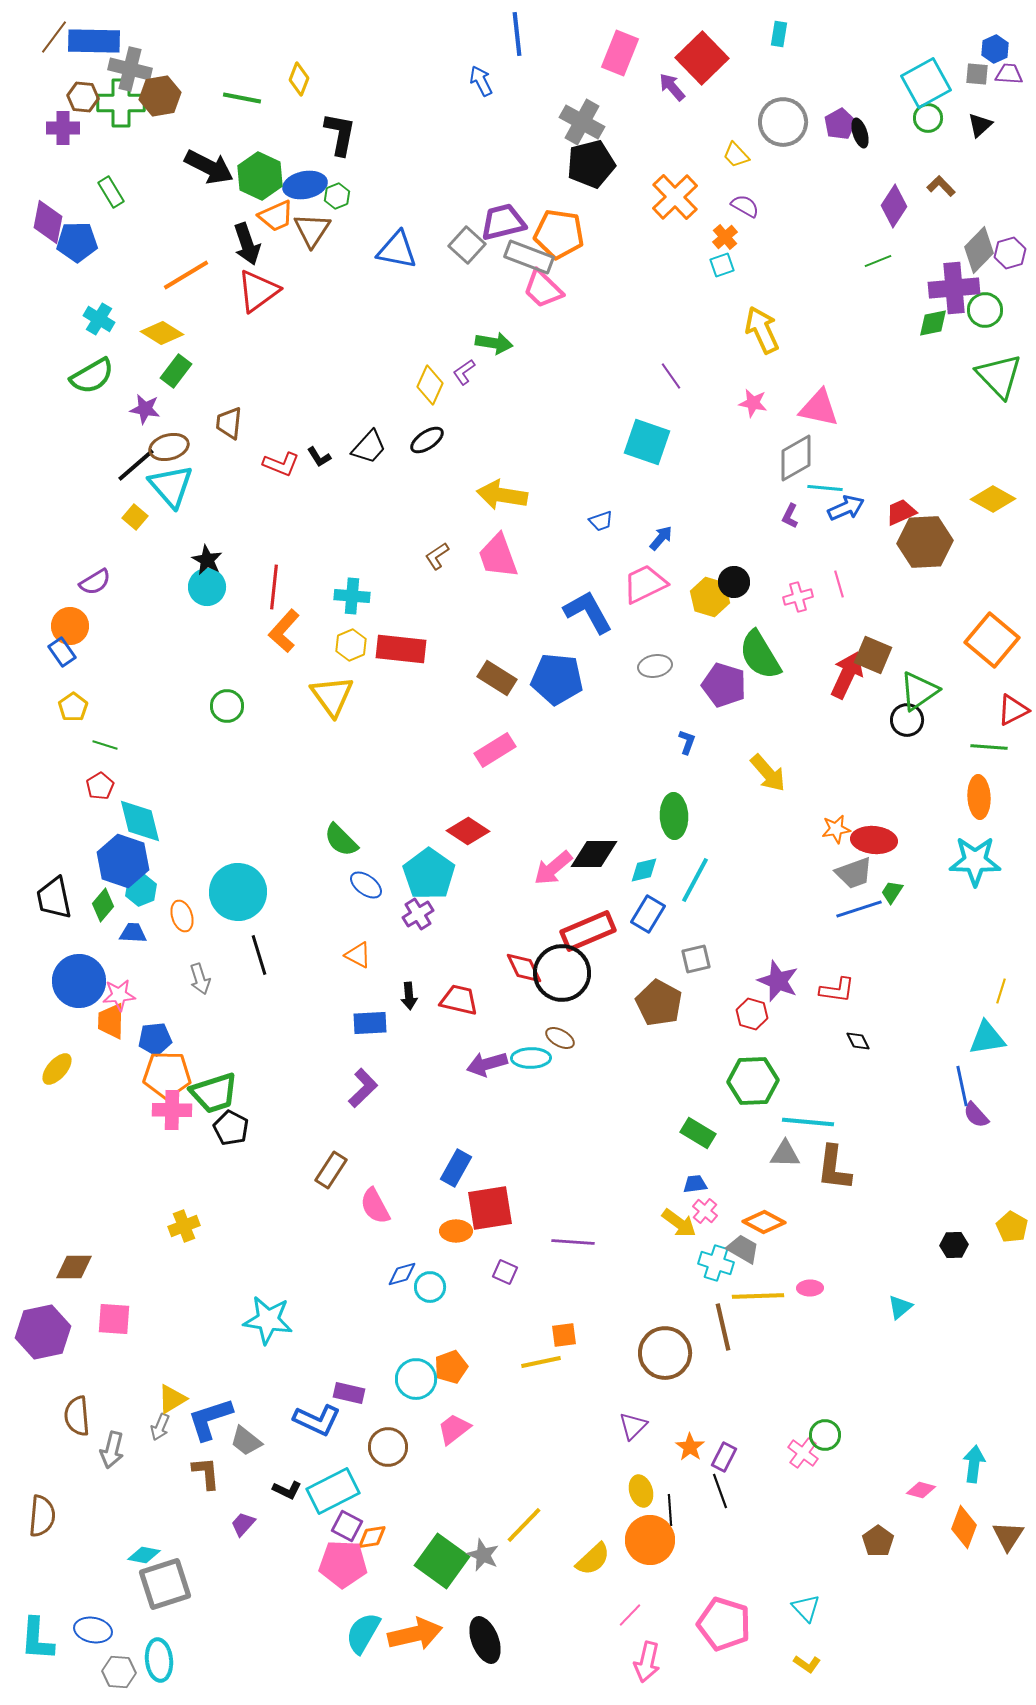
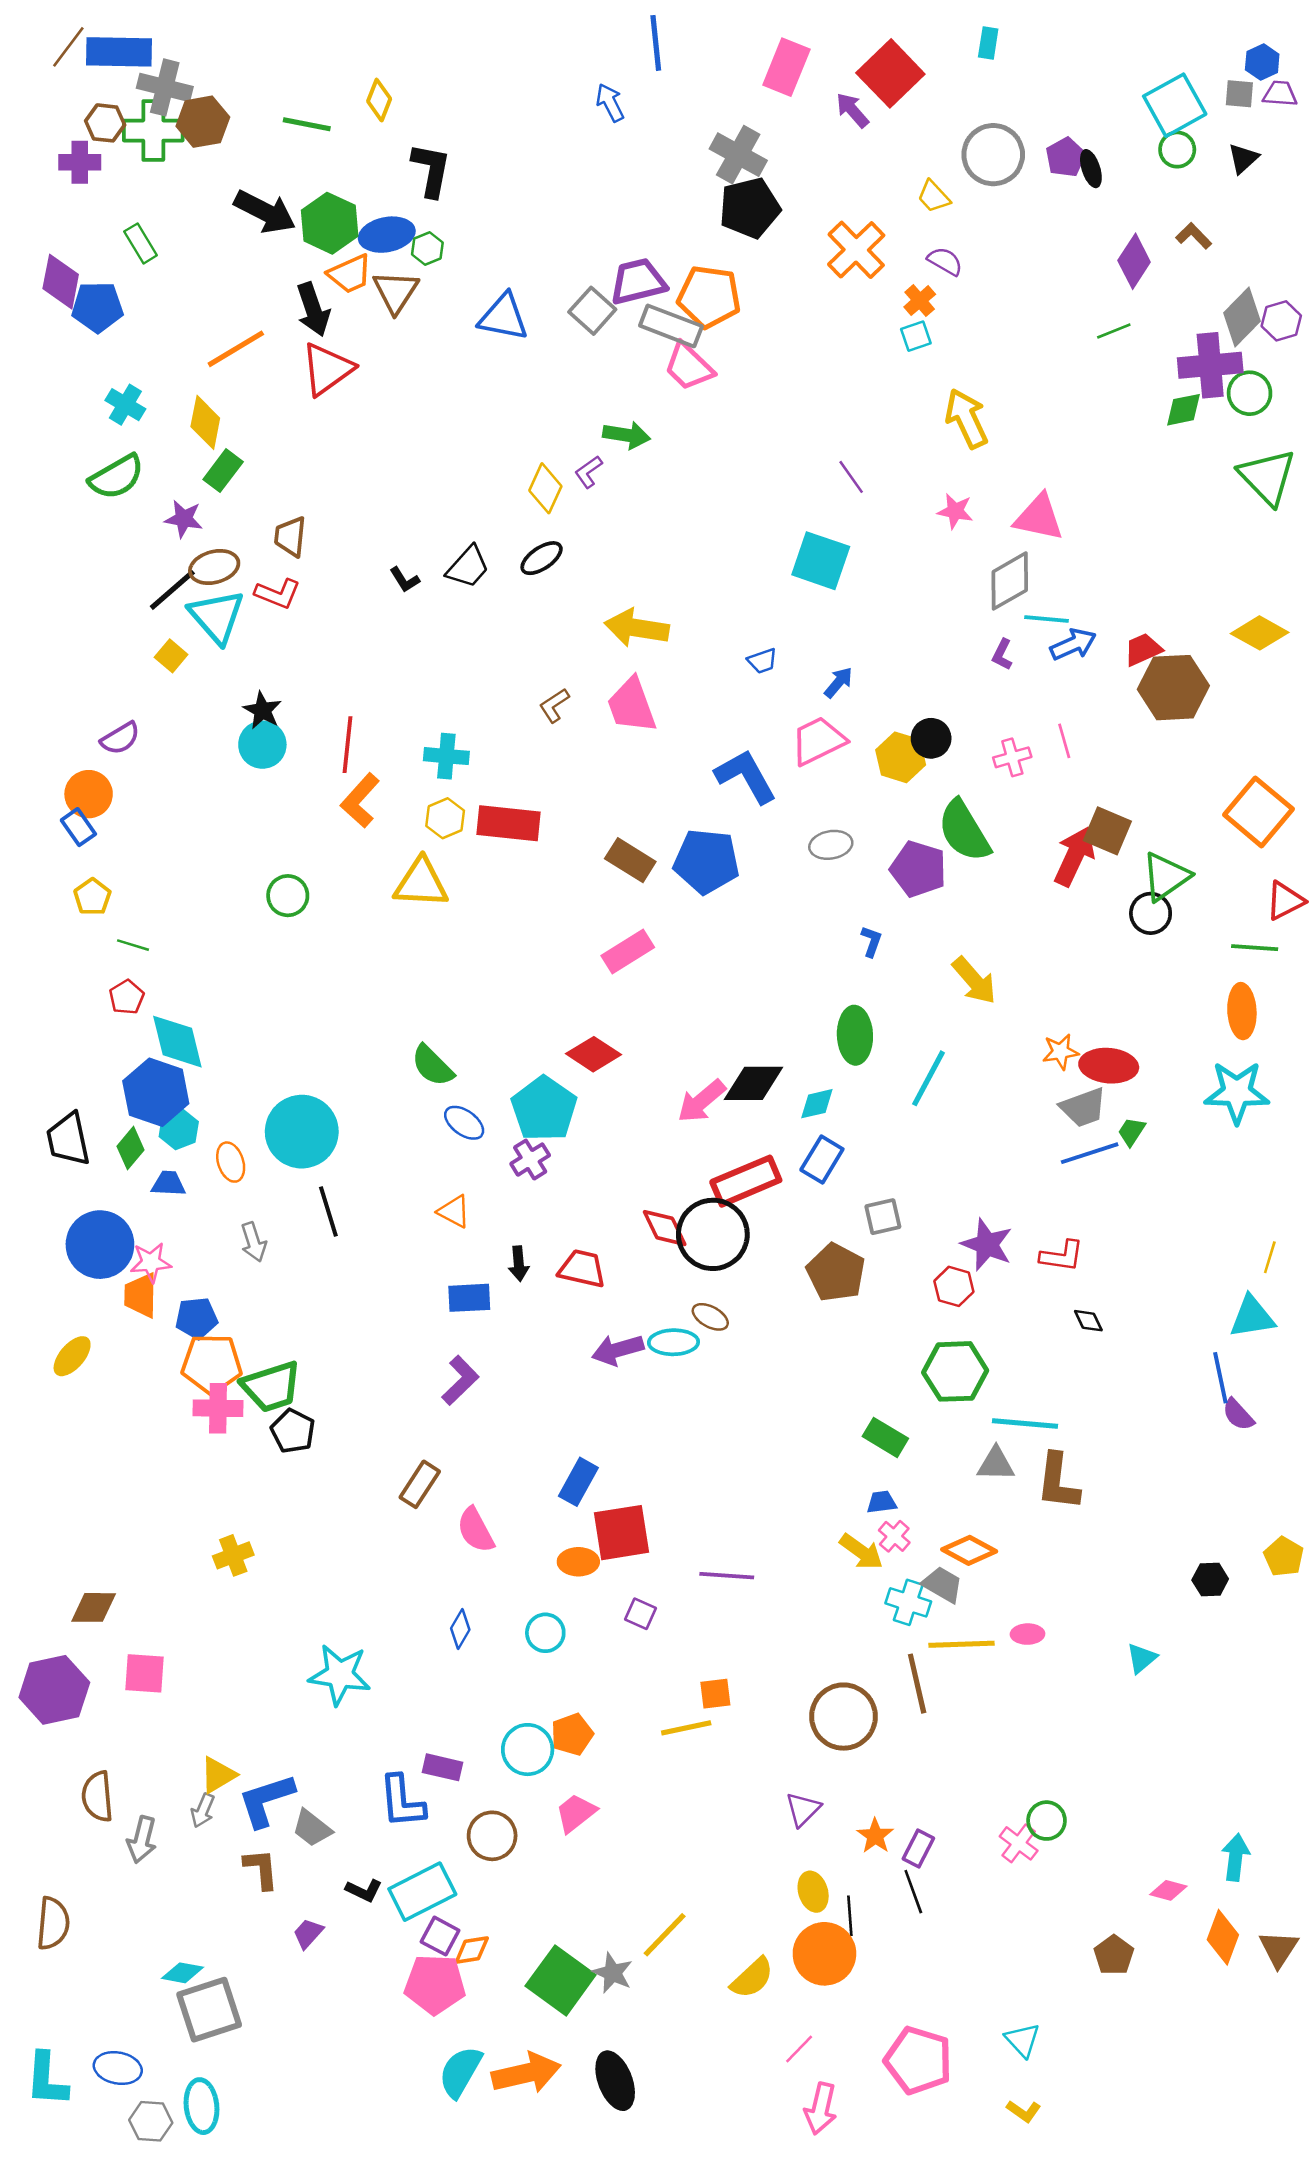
yellow diamond: (162, 333) -> (205, 422), turned 69
red L-shape: (281, 464) -> (278, 594), moved
yellow triangle: (332, 696) -> (421, 883), turned -51
cyan line: (695, 880) -> (929, 1078), moved
blue diamond: (402, 1274) -> (460, 1629), moved, turned -44
blue L-shape: (317, 1420) -> (402, 1802), turned 60

